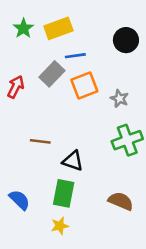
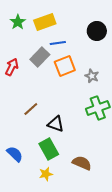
brown line: (40, 141) -> (31, 109), turned -49
green rectangle: (64, 193) -> (49, 149), turned -40
brown semicircle: (121, 201) -> (82, 163), moved

